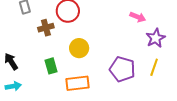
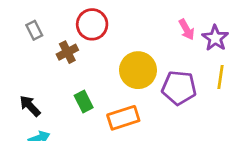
pink arrow: (138, 17) -> (187, 30), moved, turned 49
yellow circle: (79, 48) -> (138, 70), moved, size x1.4

